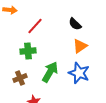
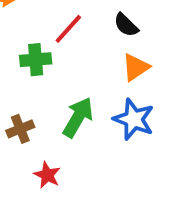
red line: (35, 26) -> (68, 29), moved
green cross: (28, 51) -> (36, 60), moved

